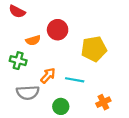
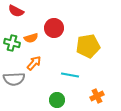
green cross: (18, 61) -> (12, 43), moved
orange arrow: (48, 76) -> (34, 63), moved
gray semicircle: (28, 93) -> (14, 79), moved

